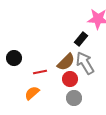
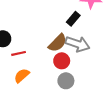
gray arrow: (85, 63) -> (77, 44), turned 140
red line: (40, 72) -> (19, 53), moved

